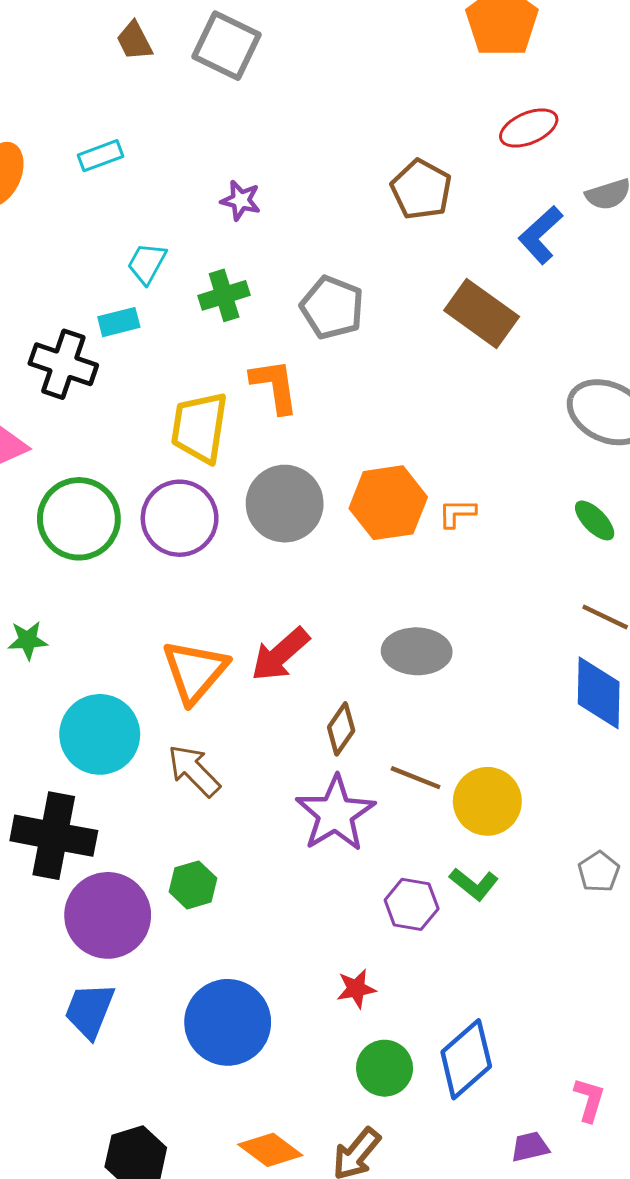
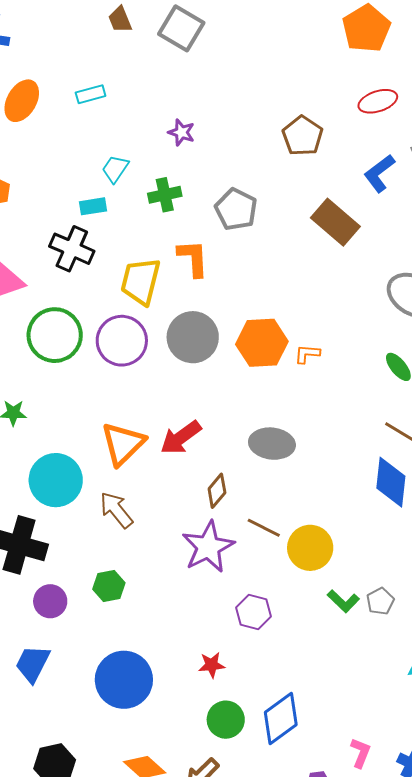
black cross: (63, 364) -> (72, 249), moved
green L-shape: (474, 884) -> (343, 601), moved
purple circle: (108, 915) -> (50, 601), size x0.6

